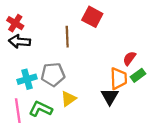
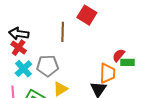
red cross: (15, 23) -> (19, 48), moved
green rectangle: (138, 75) -> (128, 62), moved, turned 32
cyan cross: (27, 79) -> (23, 69), turned -30

